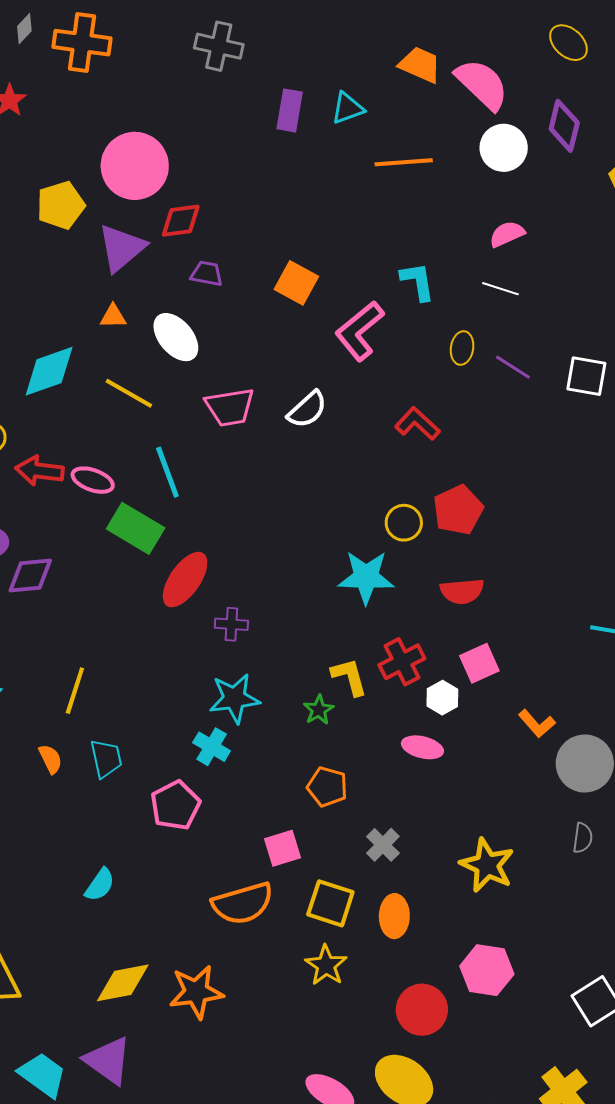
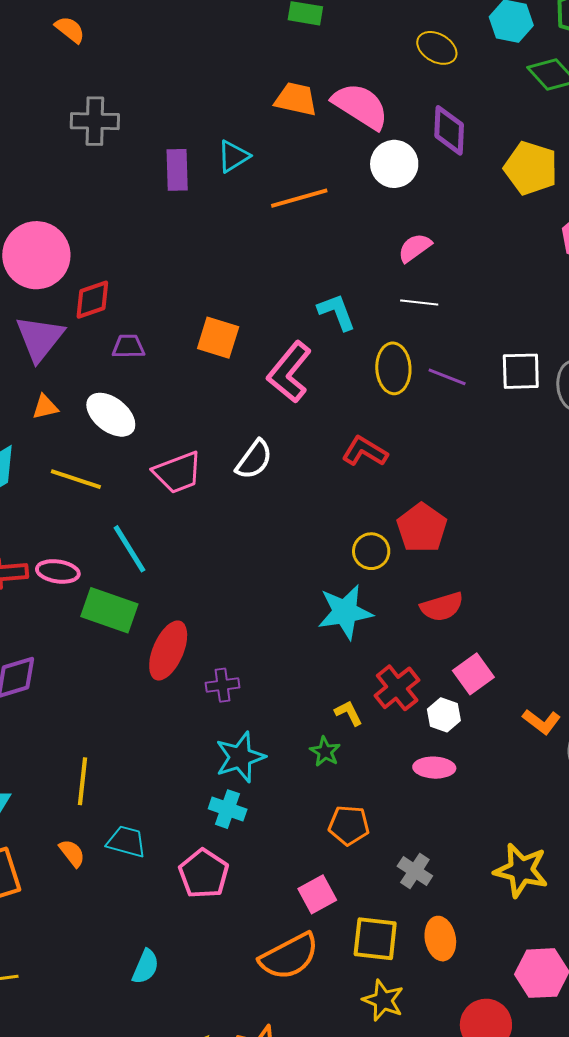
yellow ellipse: (462, 348) -> (393, 368), size x1.5
yellow L-shape: (349, 677) -> (349, 713), size x0.7
cyan trapezoid: (106, 758) -> (126, 842), turned -51

